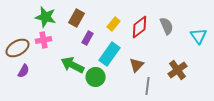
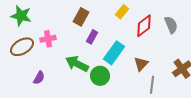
green star: (46, 17) -> (21, 16), moved
yellow rectangle: (114, 24) -> (122, 12), moved
purple semicircle: (24, 71) -> (39, 78), moved

